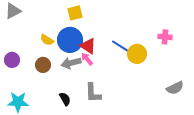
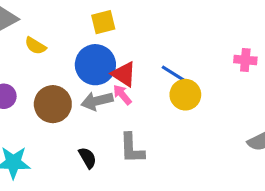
yellow semicircle: (47, 40) -> (35, 46), moved
yellow circle: (137, 54) -> (185, 95), moved
brown circle: (43, 65) -> (53, 104), size x1.5

